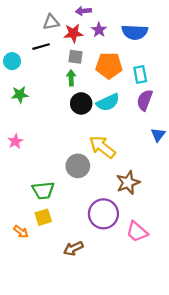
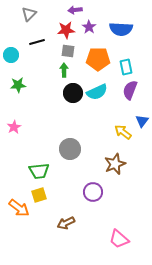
gray triangle: (51, 22) -> (29, 14), moved, turned -35
yellow arrow: (102, 147) -> (123, 132), moved, size x0.7
purple circle: (103, 214) -> (93, 192), size x0.7
orange arrow: (21, 232) -> (19, 208), size x1.5
pink trapezoid: (137, 232) -> (119, 239), moved

